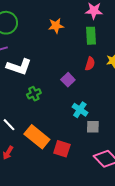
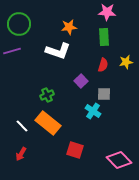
white L-shape: (19, 67) -> (58, 51), moved
gray square: (93, 127) -> (104, 94), moved
orange rectangle: (37, 137) -> (48, 123), moved

